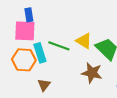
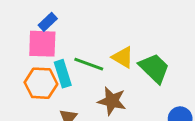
blue rectangle: (29, 15) -> (48, 22), turned 56
brown star: (92, 73) -> (112, 101), moved

